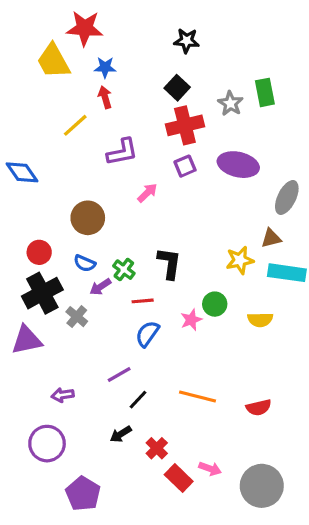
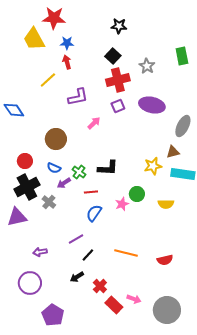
green rectangle: (265, 92) -> (182, 56), moved
black L-shape: (169, 263) -> (108, 168), turned 85

